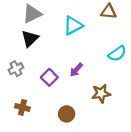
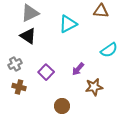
black triangle: (30, 39) -> (28, 36), turned -42
purple arrow: (76, 70) -> (78, 69), moved
brown cross: (22, 107) -> (19, 87), moved

